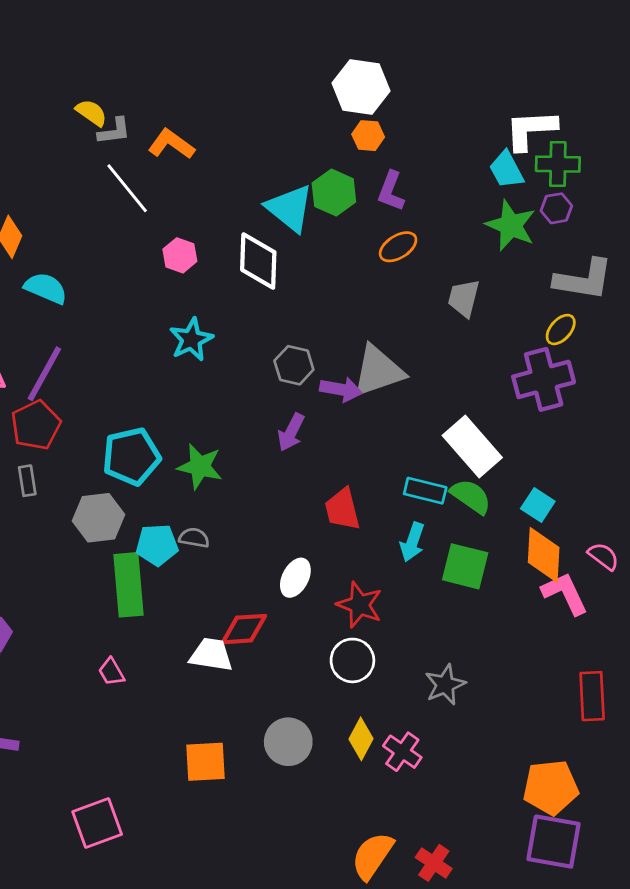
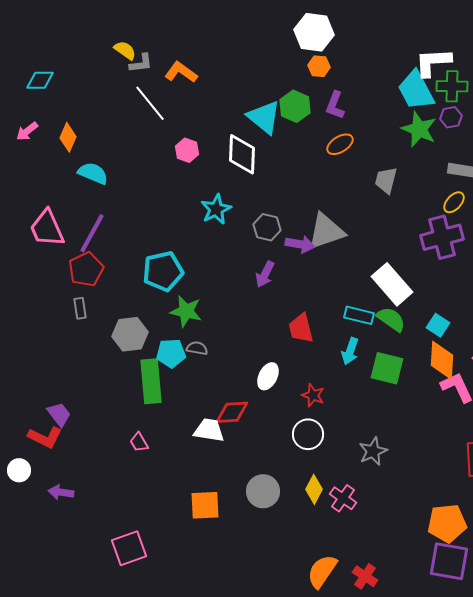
cyan trapezoid: (506, 170) -> (416, 90), size x1.5
cyan star: (191, 339) -> (216, 209), moved
cyan pentagon: (131, 456) -> (163, 271), moved
green star: (200, 466) -> (186, 311), moved
red star: (360, 605) -> (313, 395), size x0.7

